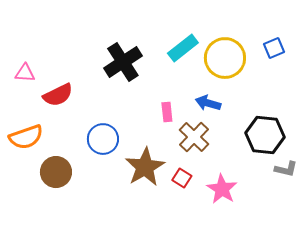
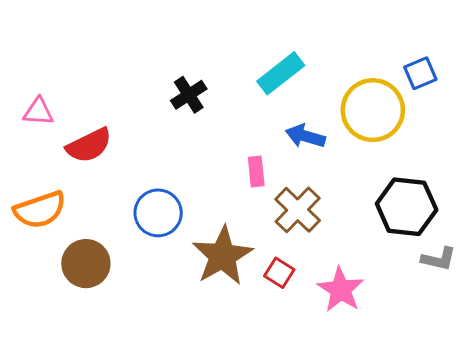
yellow circle: (225, 58) -> (373, 110), moved
black cross: (123, 62) -> (189, 95), size x0.6
blue arrow: (208, 103) -> (305, 136), moved

